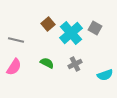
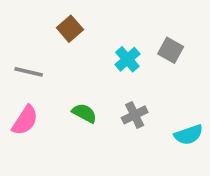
brown square: (48, 24) -> (70, 29), moved
cyan cross: (71, 33) -> (127, 59), size x0.6

